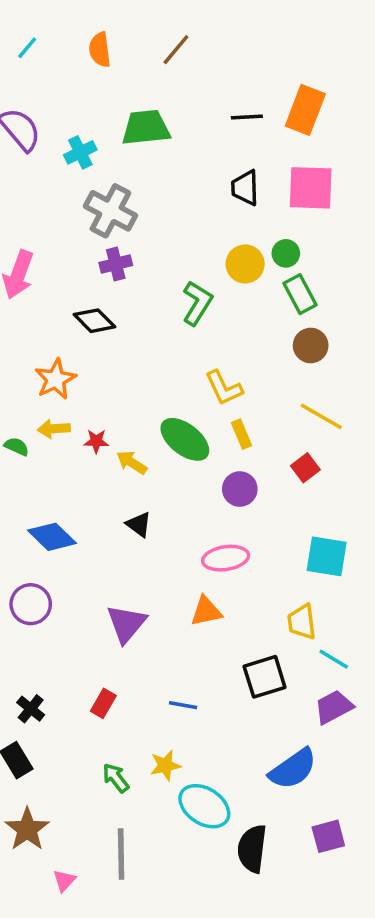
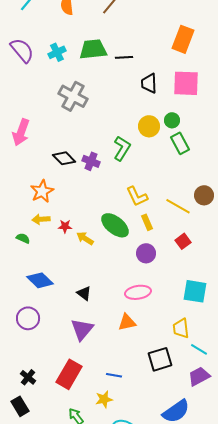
black line: (247, 117) -> (124, 57), moved
cyan cross: (80, 152) -> (57, 52), moved
purple cross: (116, 264) -> (91, 161), moved, turned 36
brown circle: (311, 345) -> (204, 195), moved
yellow line: (321, 416) -> (178, 206), moved
green semicircle: (17, 446) -> (23, 238), moved
black triangle: (139, 524) -> (84, 293), moved
red rectangle: (103, 703) -> (69, 374), size x1.8
yellow star: (165, 765) -> (104, 399), moved

